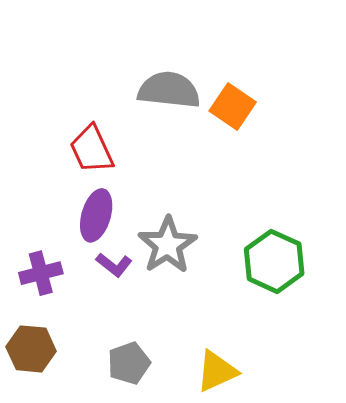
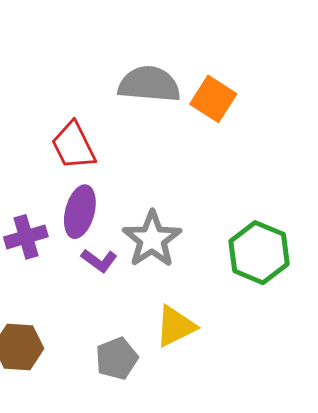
purple cross: (41, 273) -> (26, 237), moved
yellow triangle: (217, 371) -> (175, 326), moved

